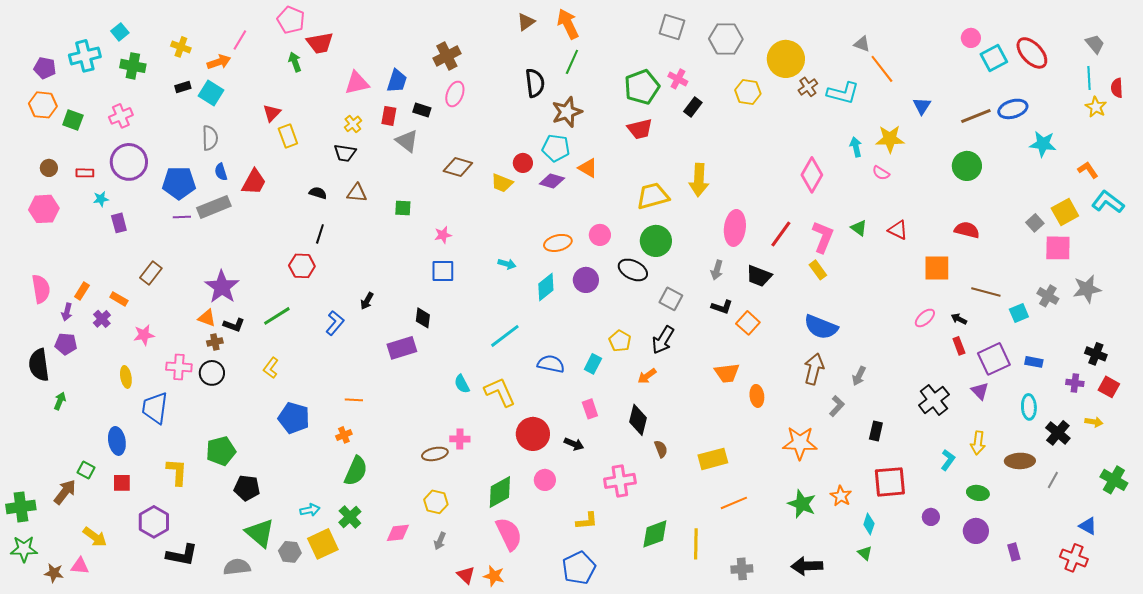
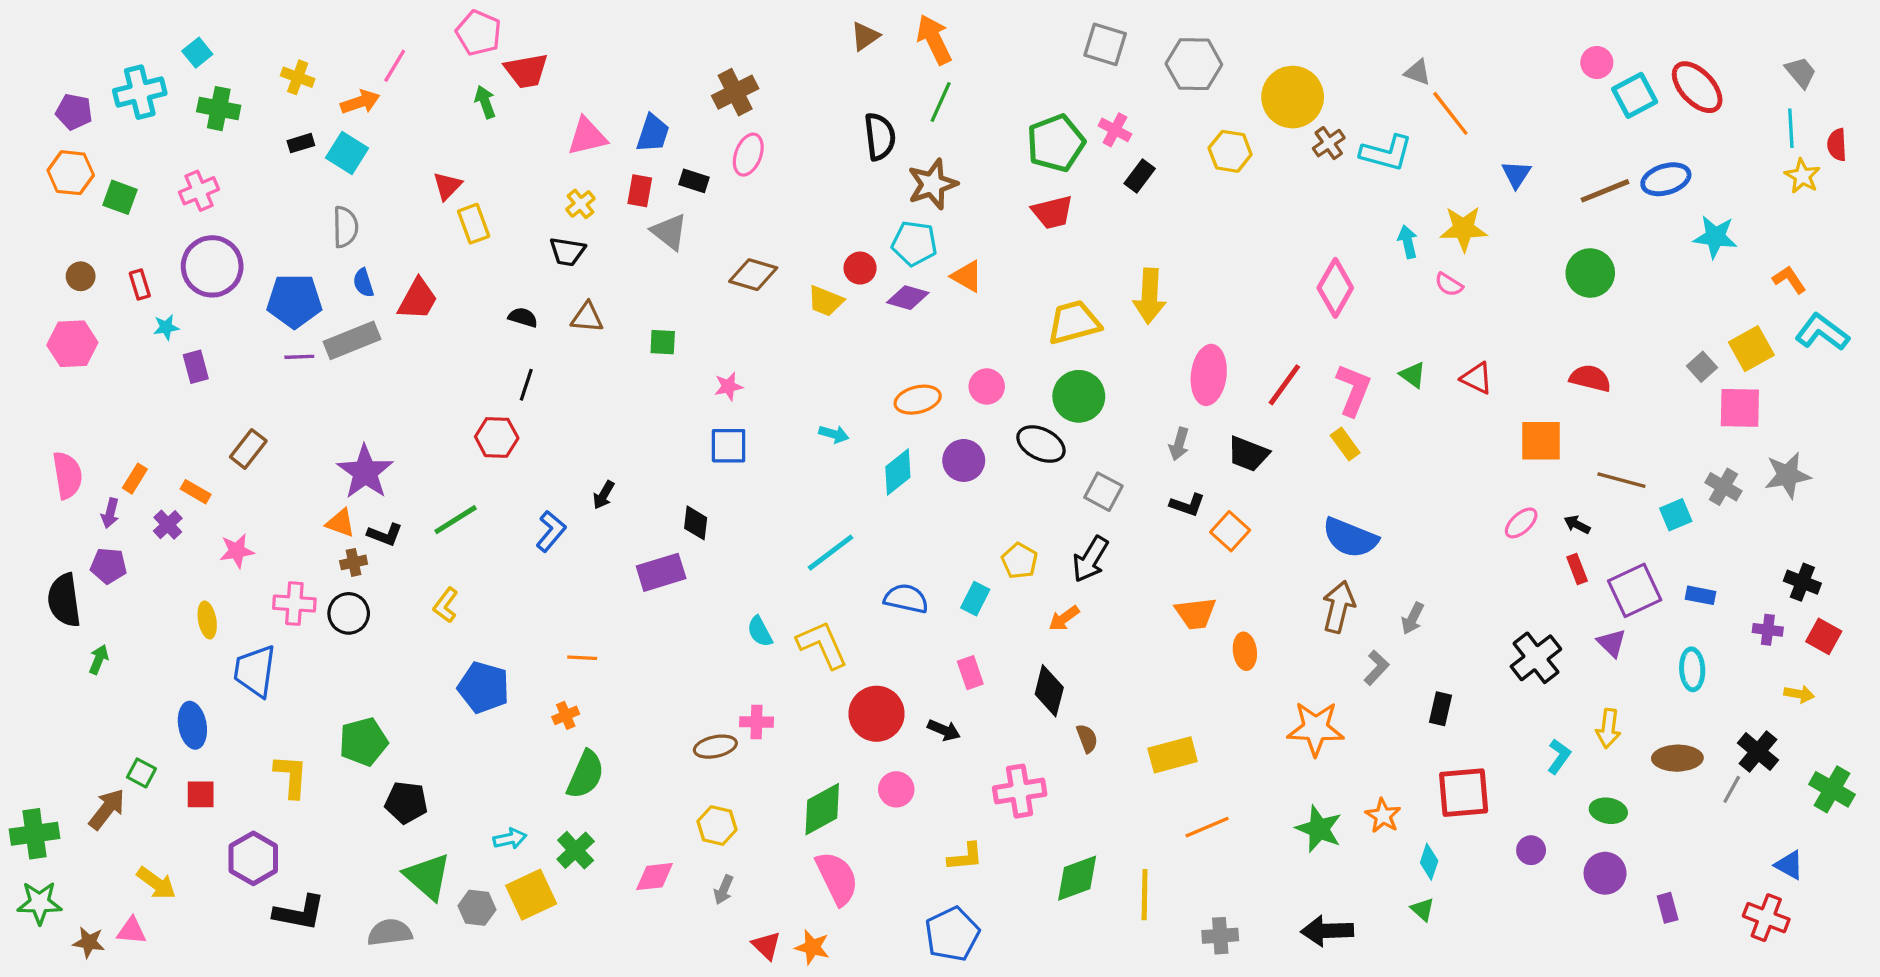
red rectangle: (85, 173) -> (140, 284), turned 72
black cross: (1058, 433) -> (1758, 752), moved

